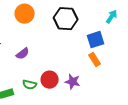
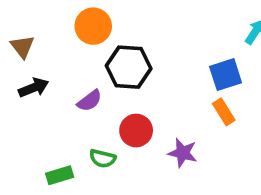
black hexagon: (66, 19) -> (129, 67), moved
red circle: (50, 80) -> (136, 130), moved

